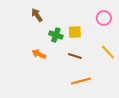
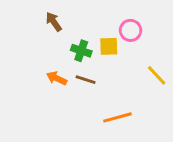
pink circle: (104, 18) -> (131, 30), moved
brown line: (75, 56) -> (86, 80), moved

